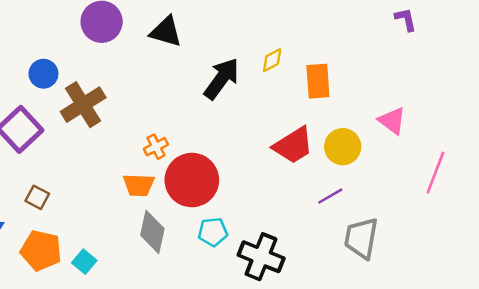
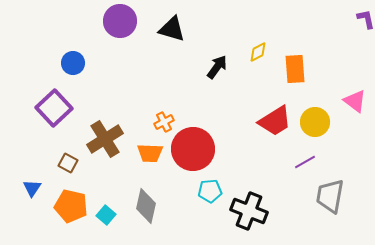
black arrow: (222, 79) -> (217, 67), size x0.7
brown cross: (83, 105) -> (105, 139), moved
gray diamond: (152, 232) -> (146, 206), moved

